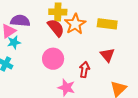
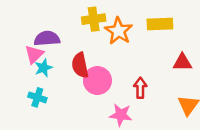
red semicircle: (56, 28) -> (80, 65), moved, turned -144
red triangle: (107, 55) -> (182, 62), moved, turned -42

